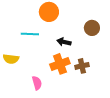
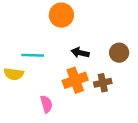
brown circle: (92, 28) -> (119, 53), moved
cyan line: (30, 34) -> (33, 55), moved

